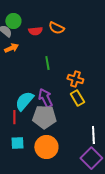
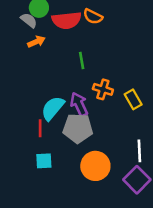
red semicircle: (35, 31) -> (67, 20), size x1.6
orange cross: (75, 79) -> (103, 89), moved
yellow rectangle: (77, 98) -> (133, 99), moved
orange circle: (46, 147) -> (95, 166), moved

